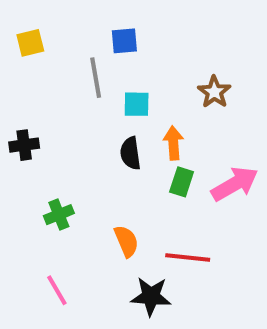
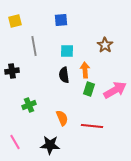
gray line: (96, 78) -> (34, 46), moved
pink line: (57, 290) -> (15, 142), moved
black star: (151, 296) -> (50, 145), moved

